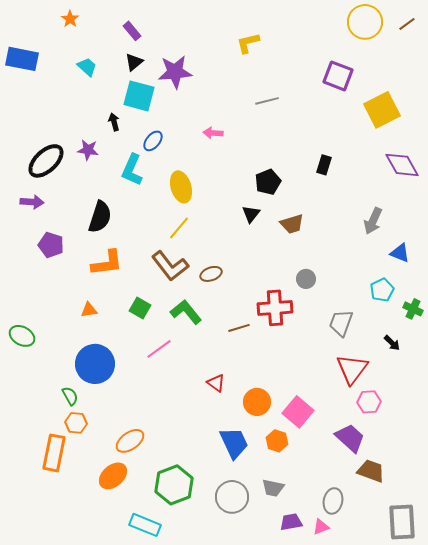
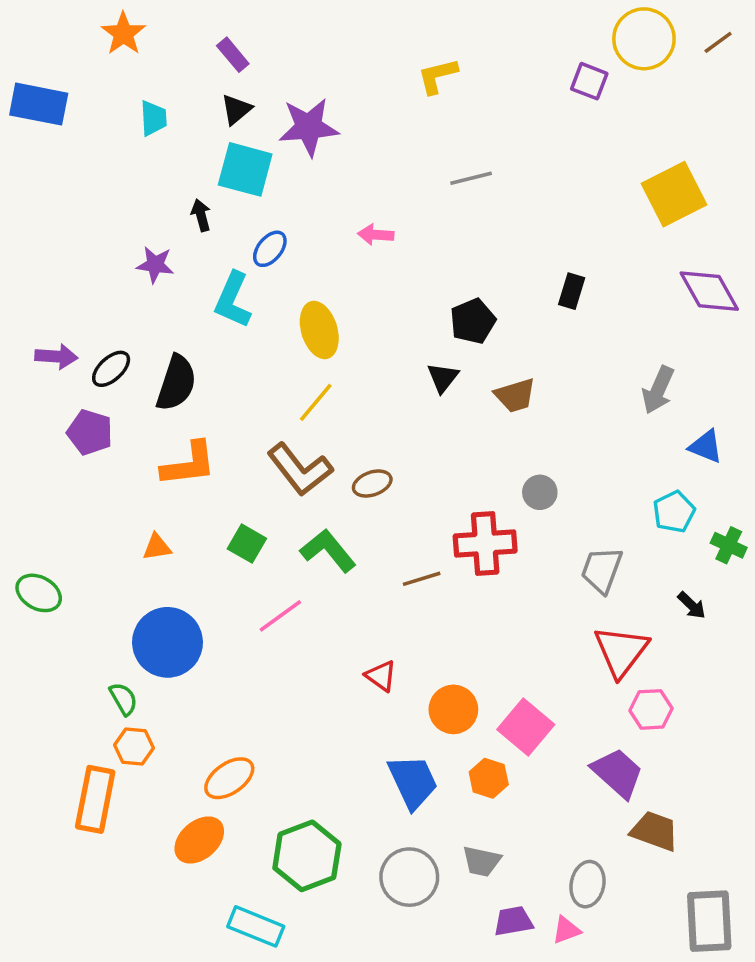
orange star: (70, 19) -> (123, 34), size x1.4
cyan trapezoid: (87, 67) -> (153, 118), turned 45
purple square: (338, 76) -> (589, 81), moved, size x0.7
black ellipse: (46, 161) -> (111, 369), moved, size x0.6

